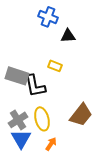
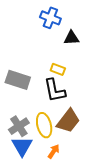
black L-shape: (35, 86) -> (55, 90), moved
brown trapezoid: (81, 115) -> (68, 121), moved

